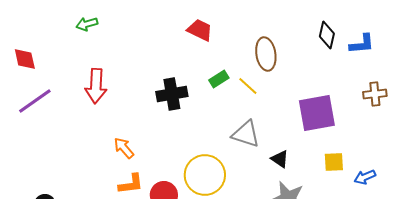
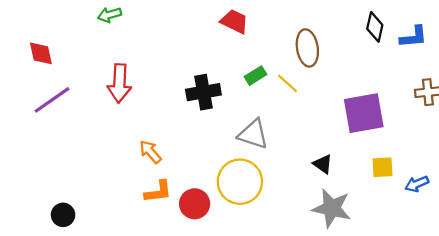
gray triangle: (246, 134) -> (253, 134), moved

